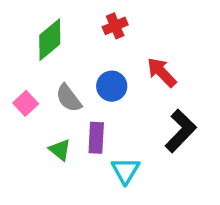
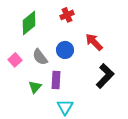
green triangle: (60, 150) -> (35, 87), turned 32
cyan triangle: (126, 171) -> (65, 107), moved

